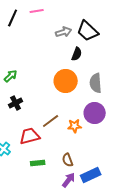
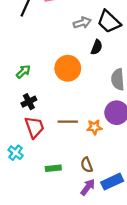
orange circle: (66, 81) -> (68, 68), moved
brown line: (51, 121) -> (68, 122), turned 36
red trapezoid: (30, 136) -> (34, 127), moved, turned 85

